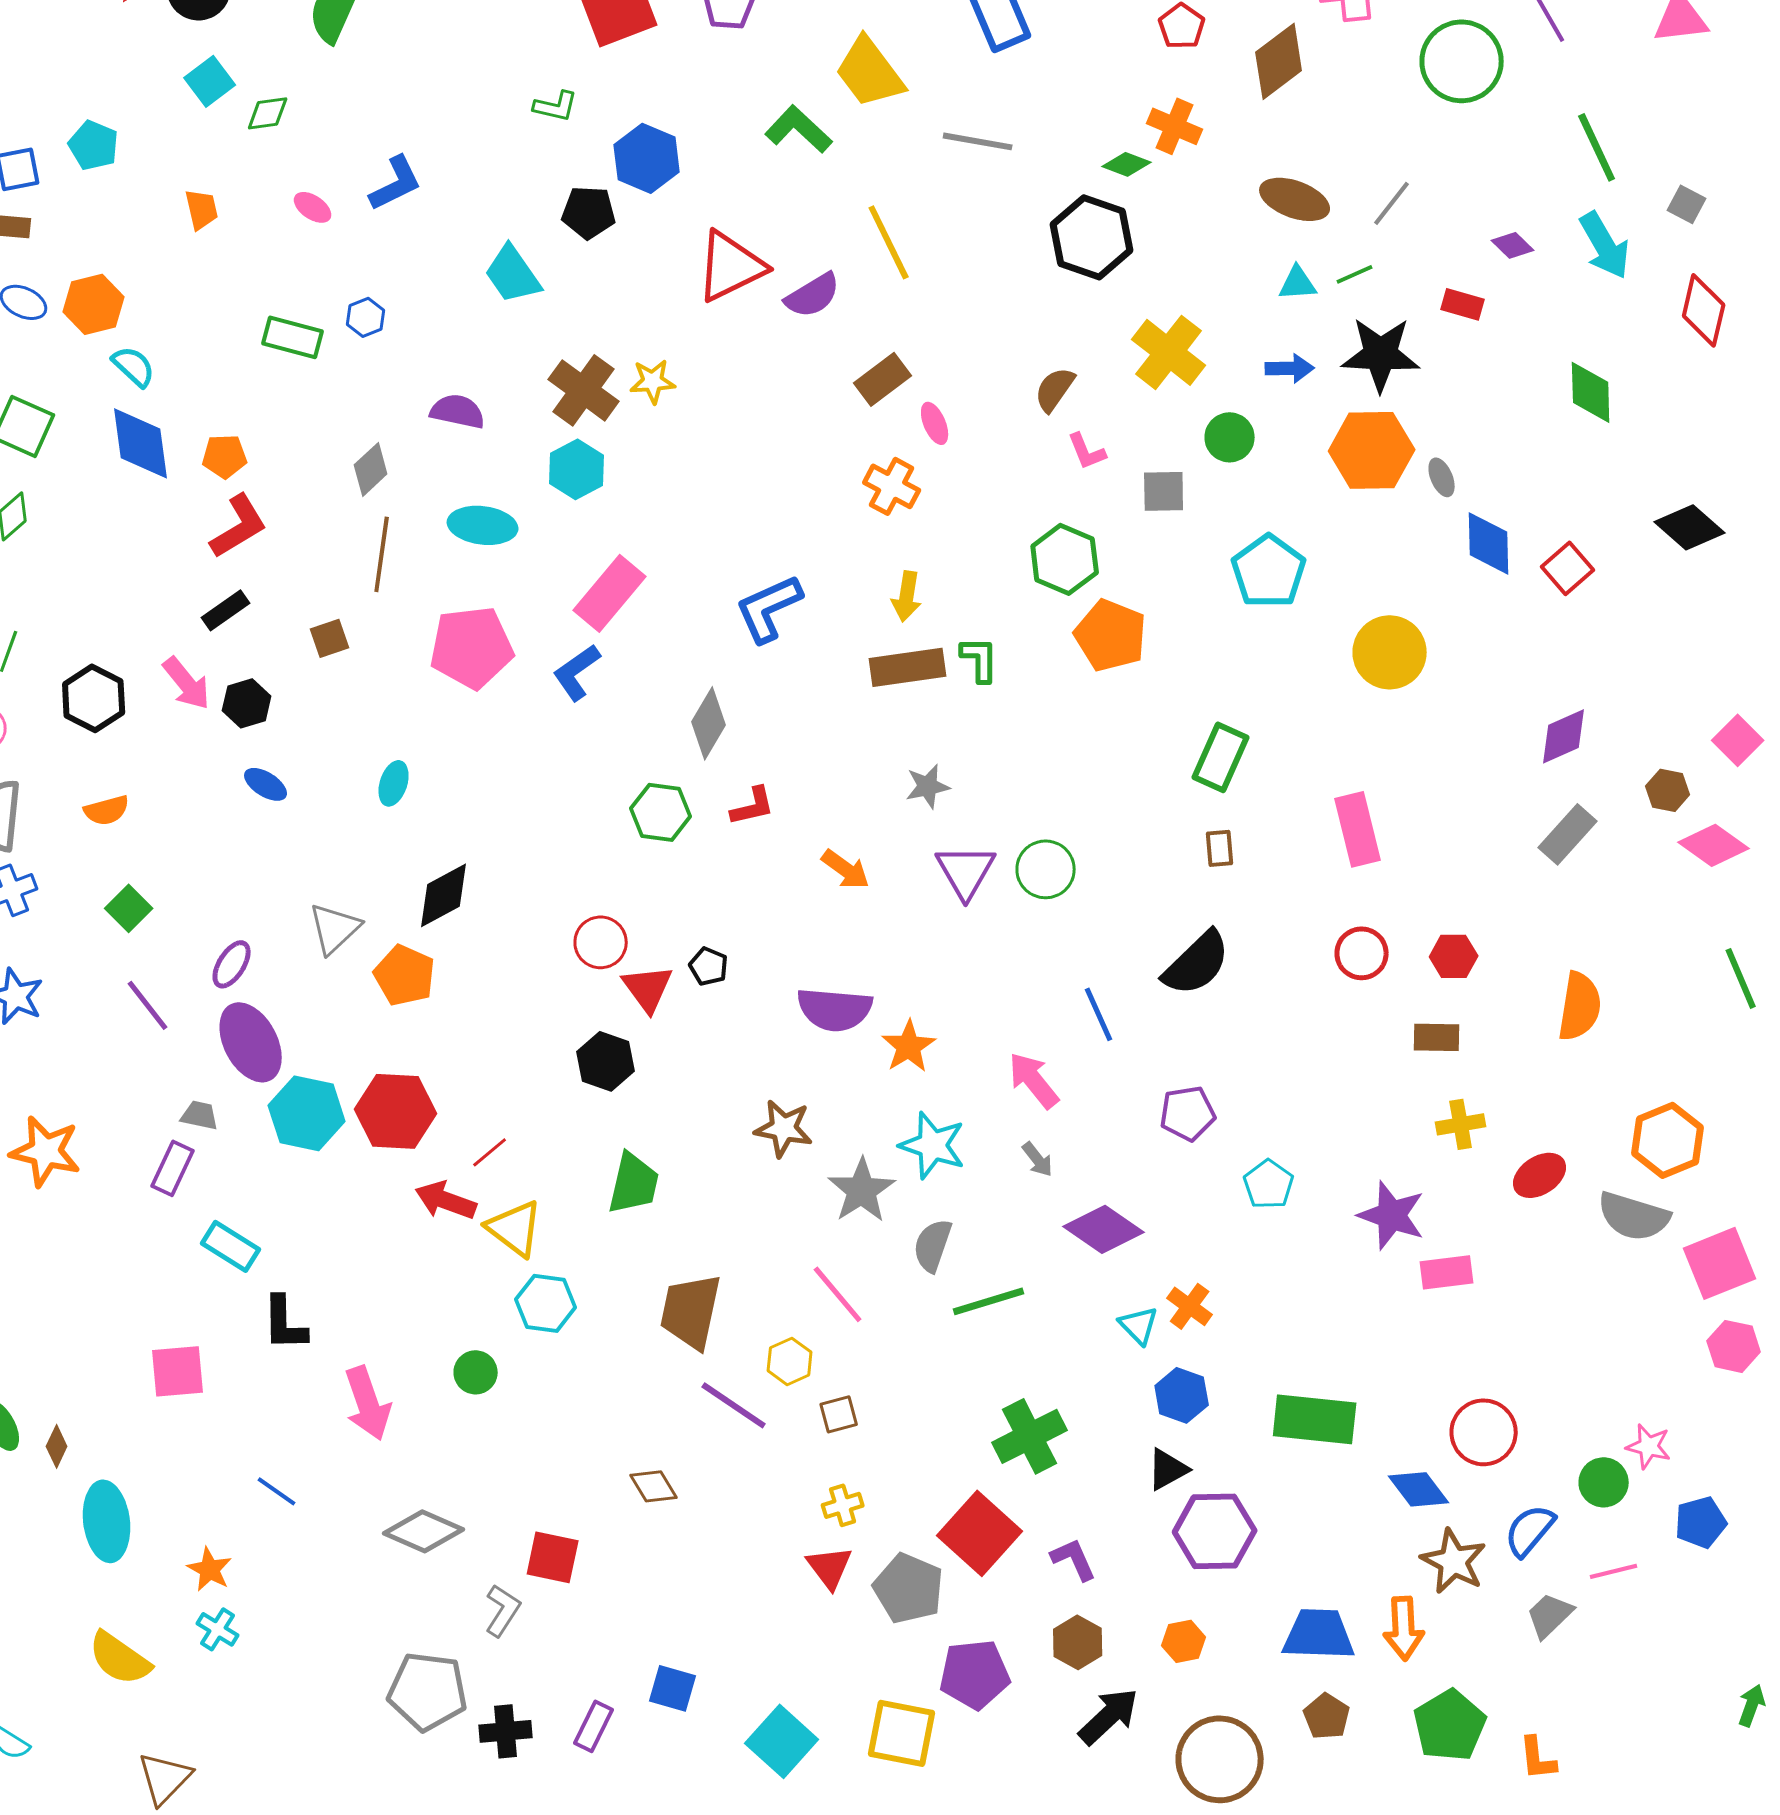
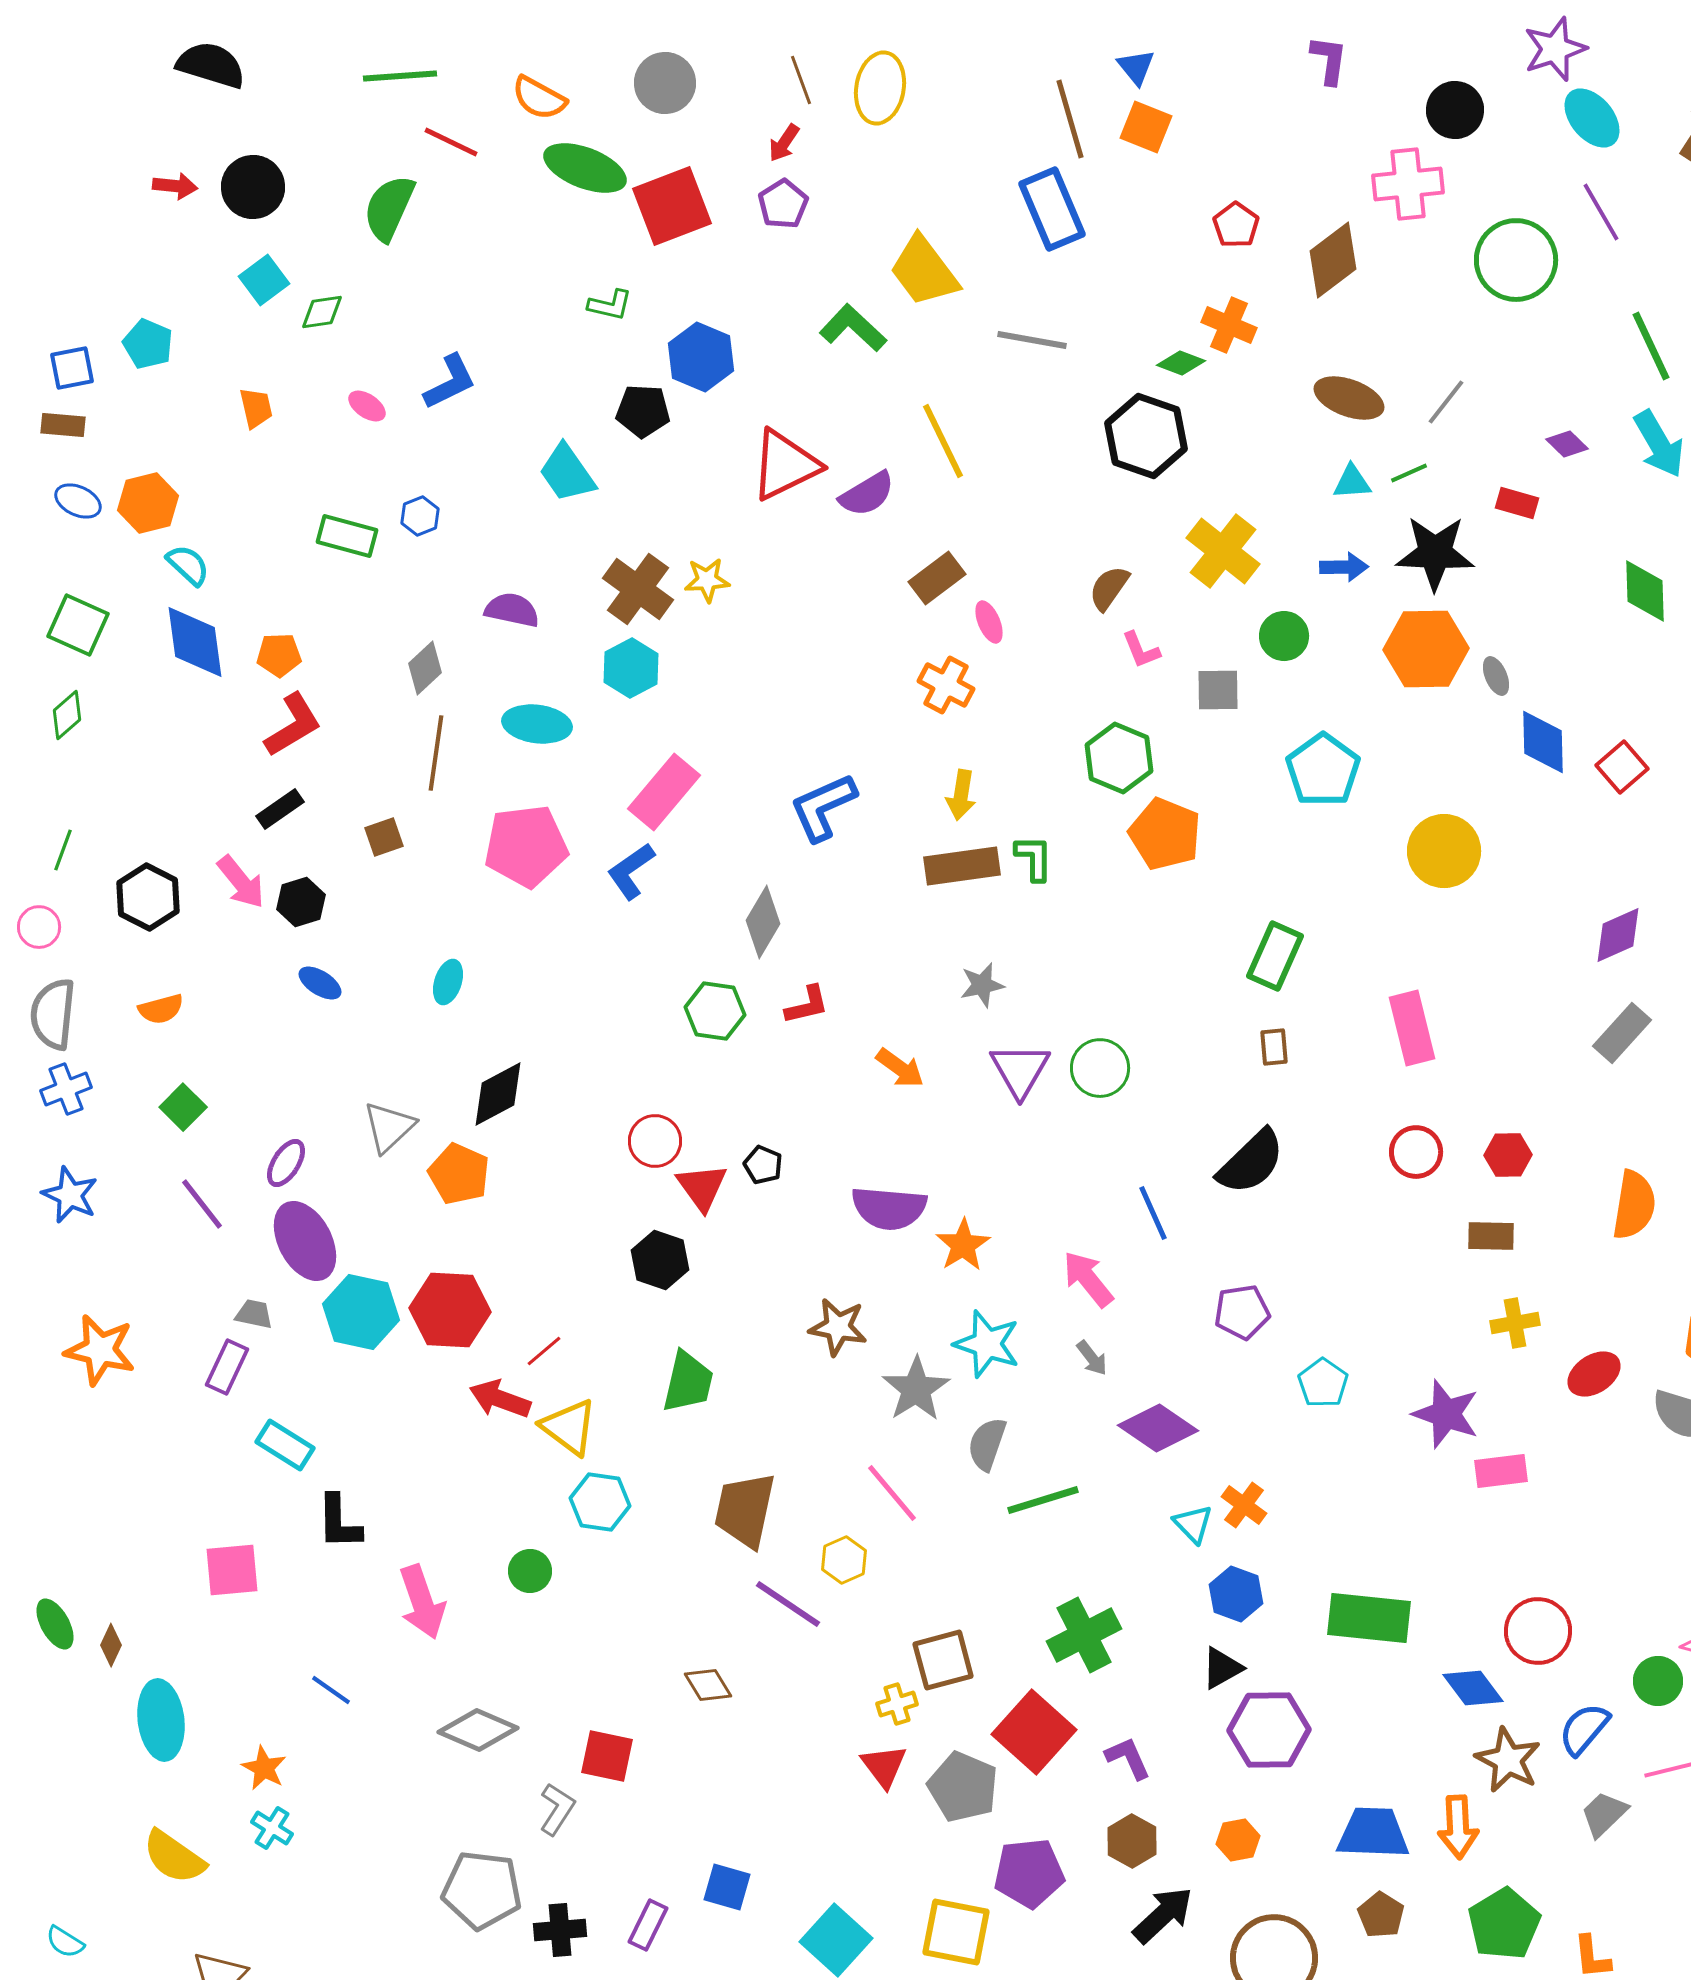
brown square: (839, 1414) -> (943, 1660), moved, size x1.6

